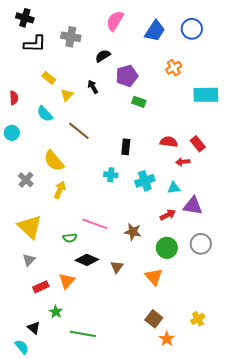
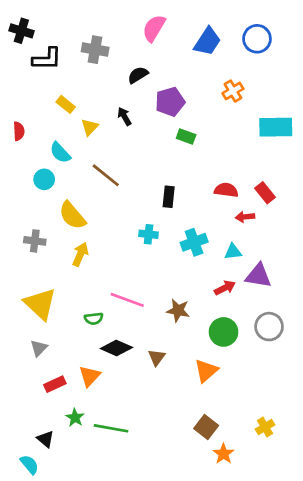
black cross: (25, 18) -> (21, 31), moved
cyan circle: (12, 133) -> (44, 179), moved
gray cross: (26, 180) -> (35, 241), turned -35
orange triangle: (154, 277) -> (206, 371), turned 30
green line: (83, 334) -> (111, 428), moved

